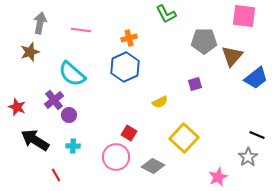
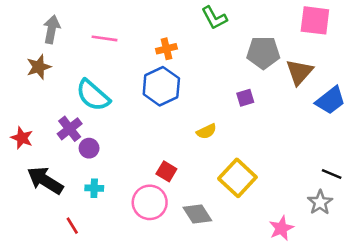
purple square: (195, 84) -> (245, 98), moved
gray diamond: (153, 166) -> (197, 214), turned 30

